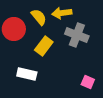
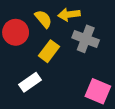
white rectangle: (27, 74) -> (30, 82), turned -48
pink square: (88, 82) -> (98, 91), size x1.6

